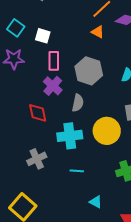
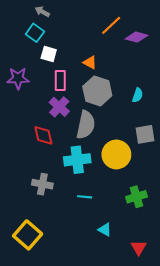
cyan square: (16, 28) -> (35, 33), moved
orange triangle: (98, 32) -> (90, 62), moved
gray semicircle: (78, 103) -> (86, 125), size x1.5
gray cross: (37, 159) -> (42, 184), turned 36

